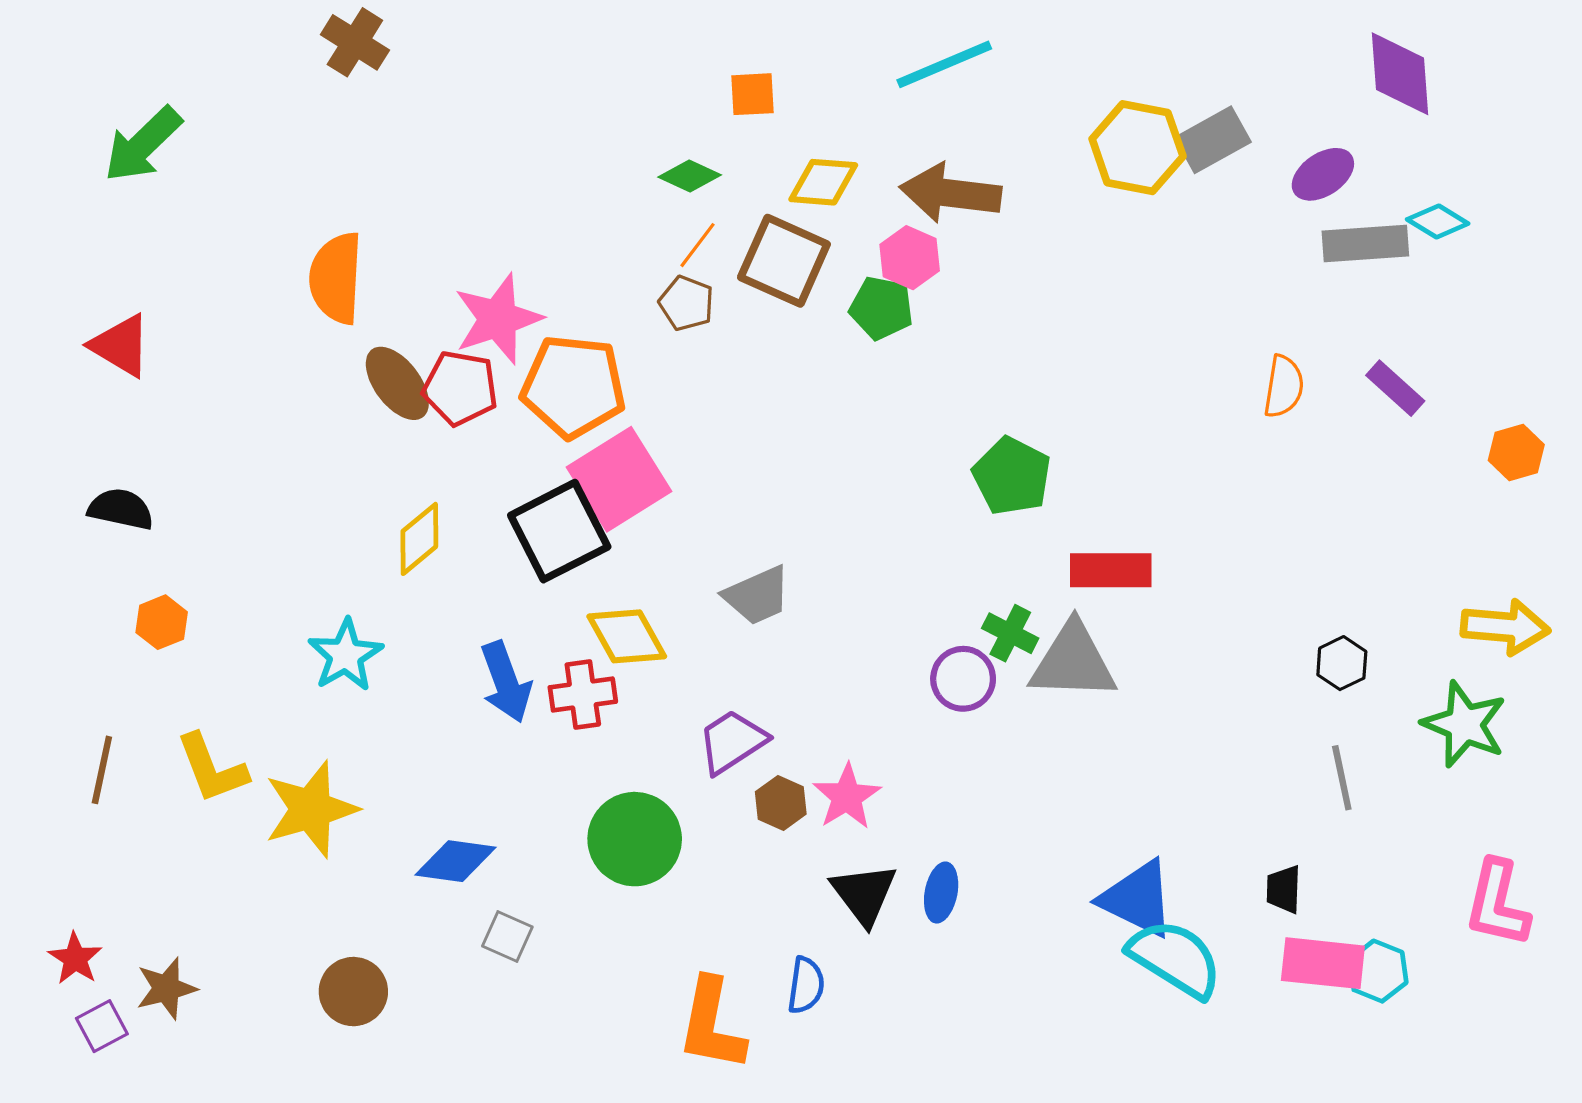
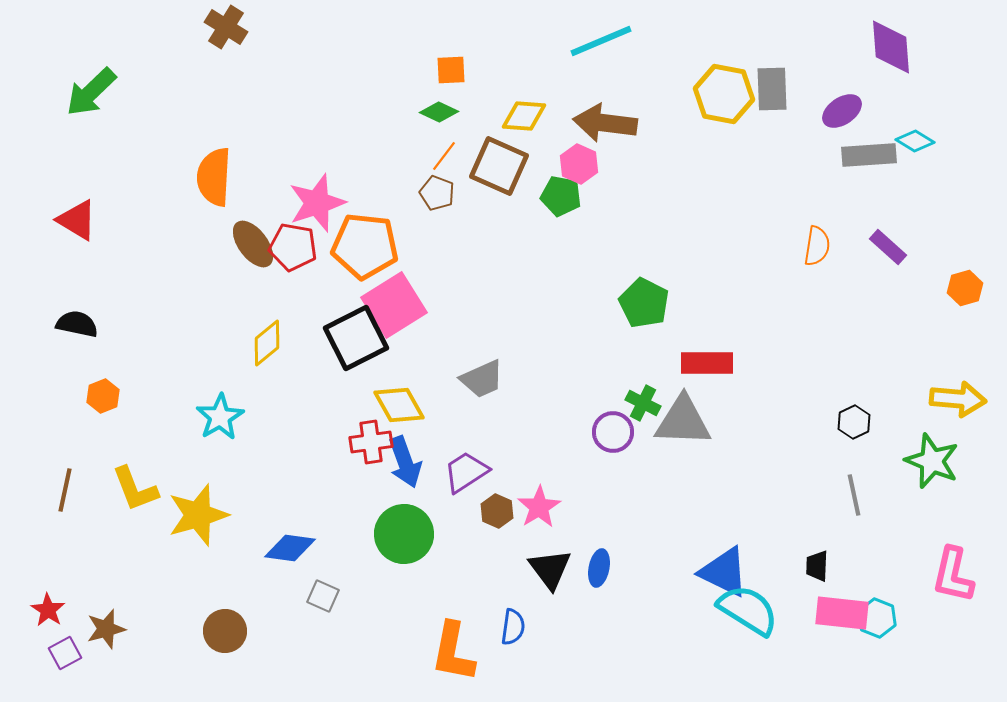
orange square: (752, 94) -> (451, 70), moved
gray rectangle: (1213, 140) -> (772, 89), turned -63
blue arrow: (506, 682) -> (405, 462), moved

